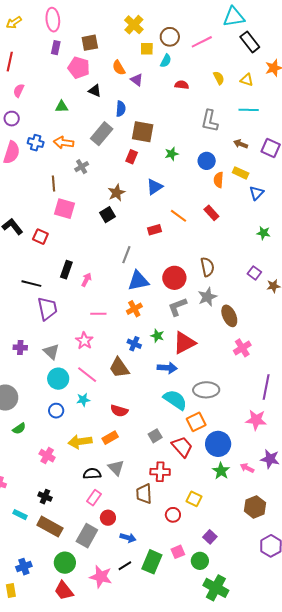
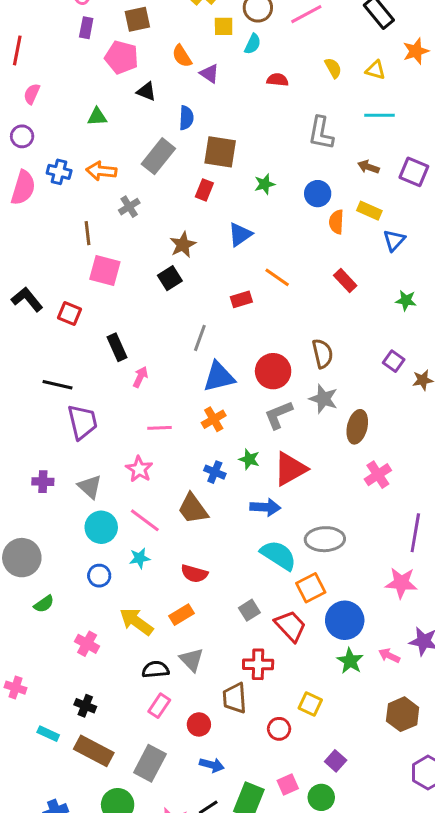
red rectangle: (211, 213) -> (345, 281), moved
black rectangle: (66, 270) -> (117, 347), moved, turned -42
gray star: (207, 297) -> (323, 399), turned -30
brown ellipse: (229, 316) -> (357, 427), turned 40
yellow arrow: (80, 442) -> (136, 622), turned 45
red circle: (108, 518) -> (199, 724), moved

